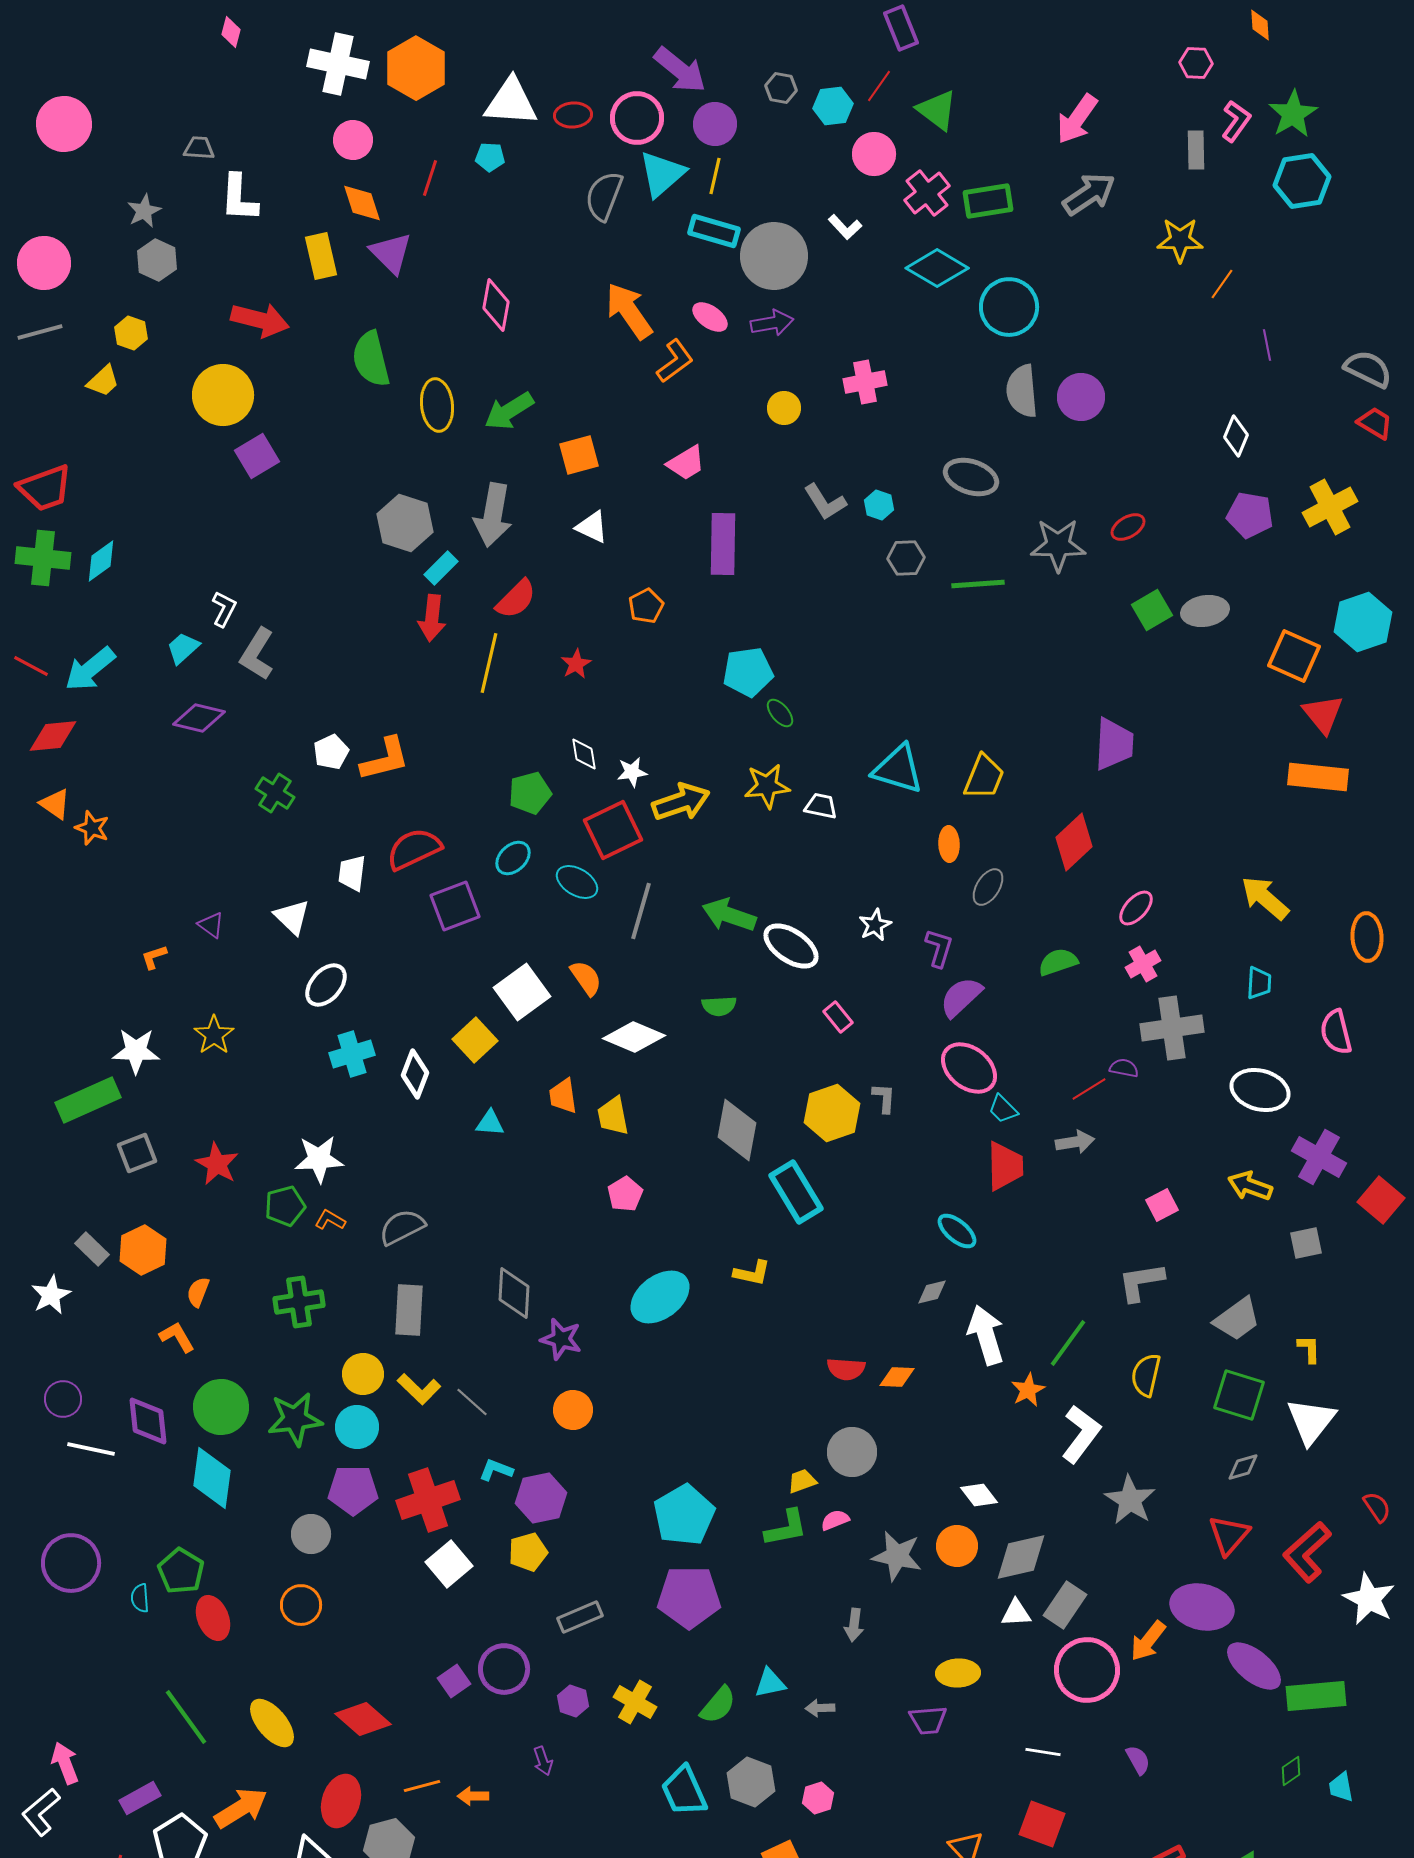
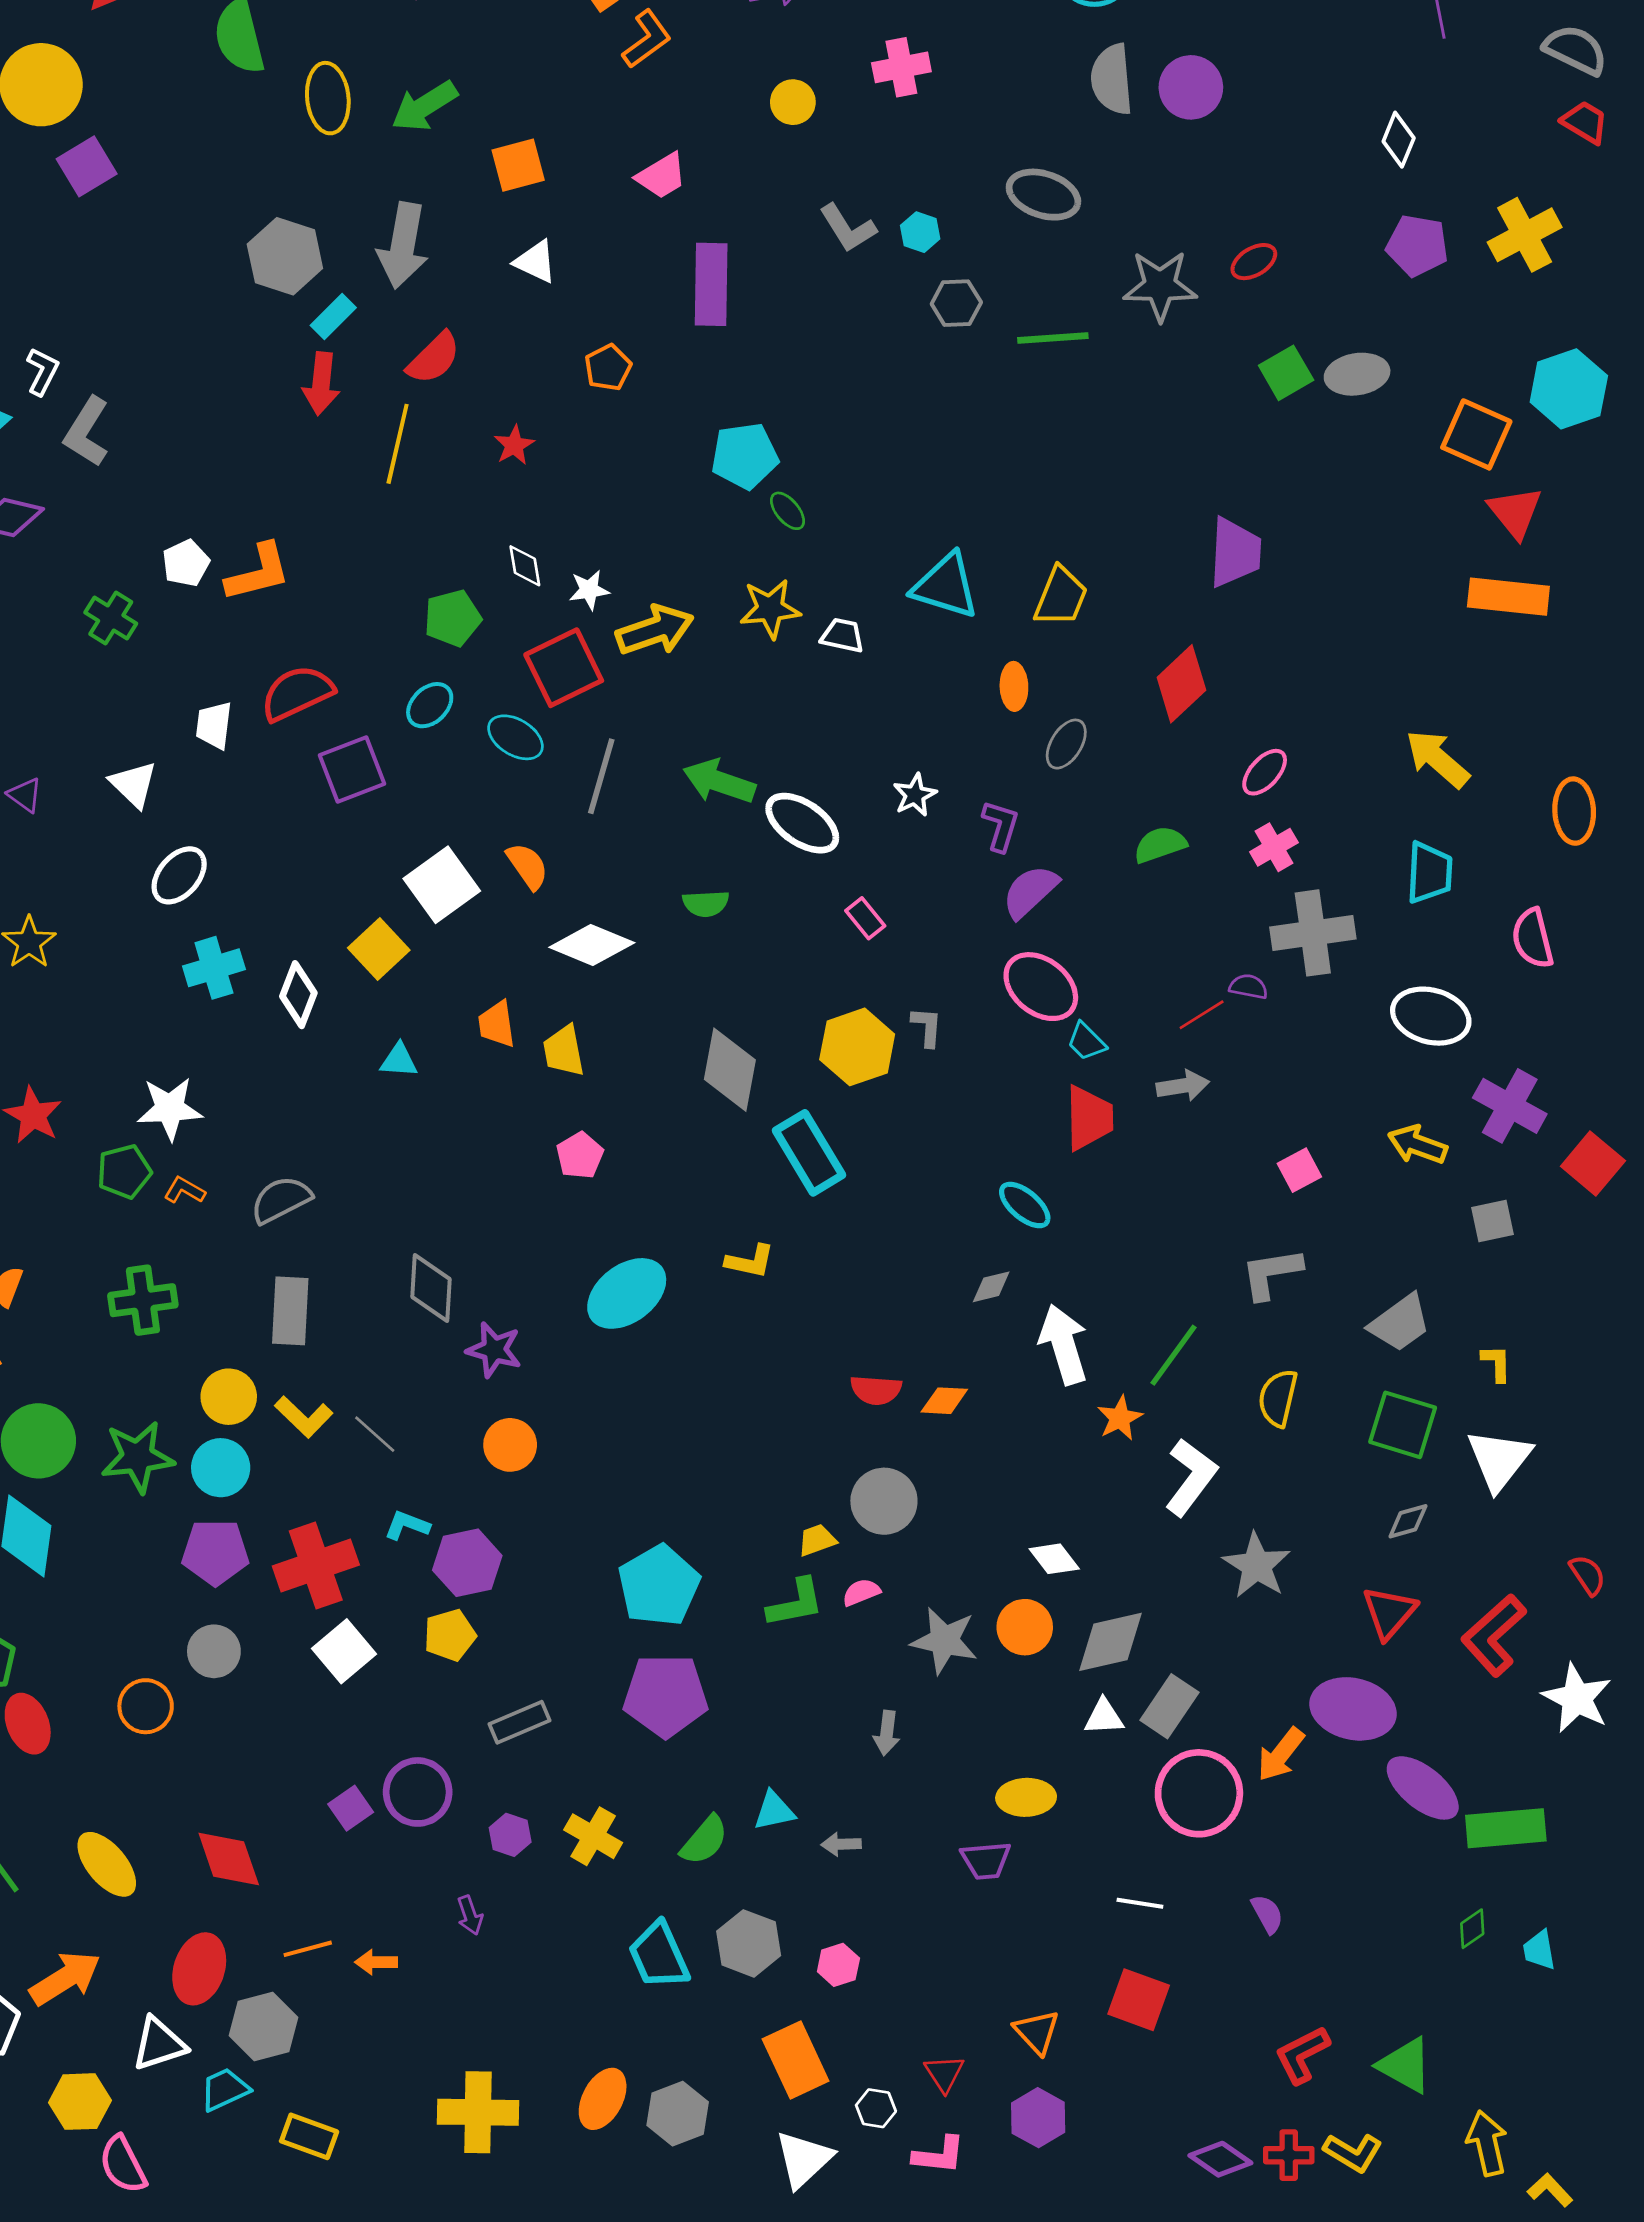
cyan trapezoid: (1259, 983) -> (1429, 873), size x1.4
gray circle: (311, 1534) -> (214, 1651), moved
red diamond: (363, 1719) -> (229, 1859), turned 30

